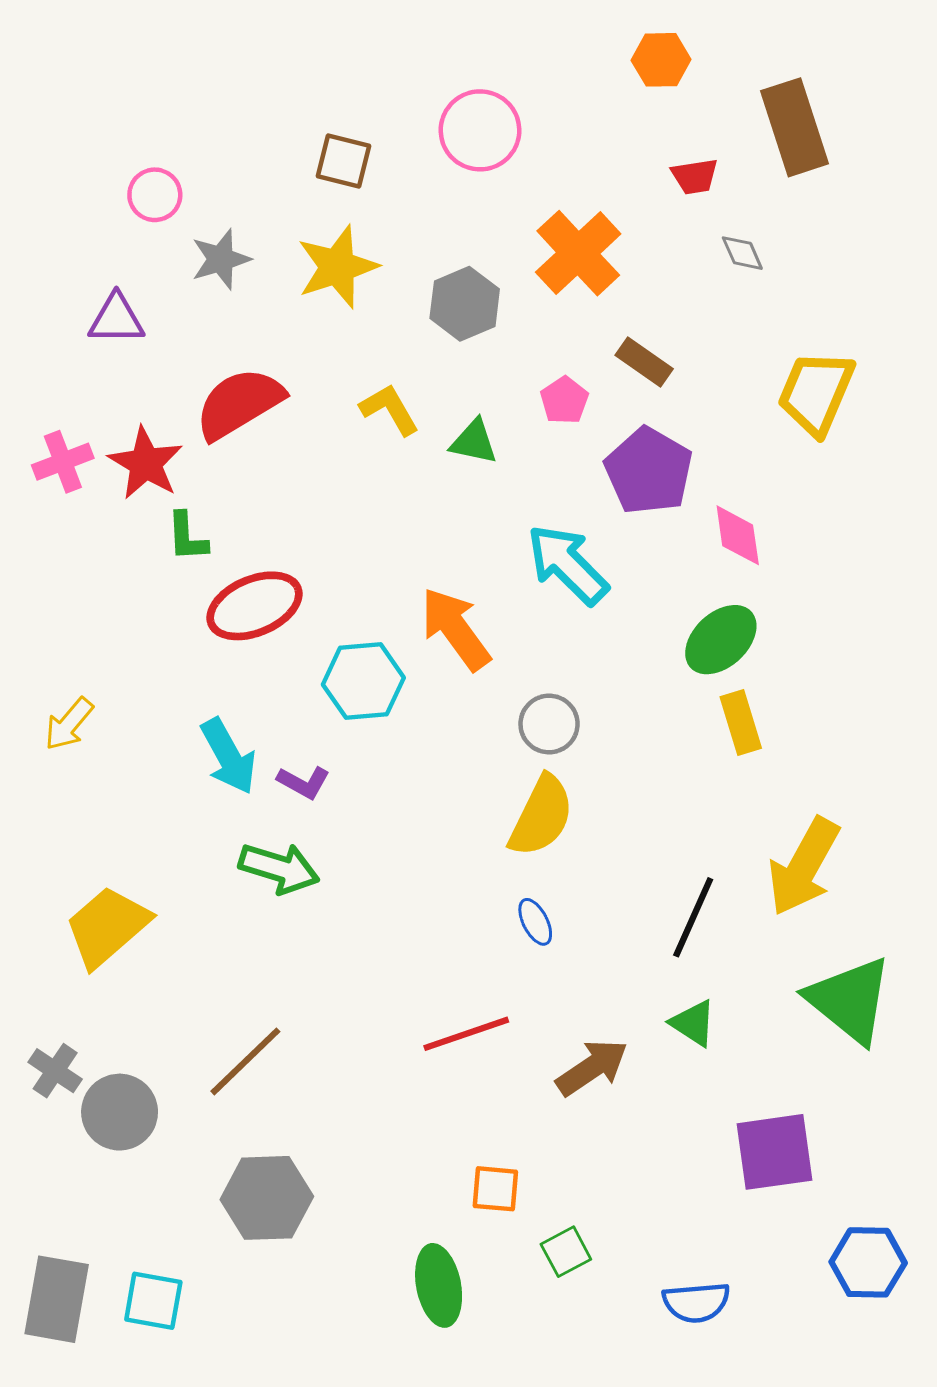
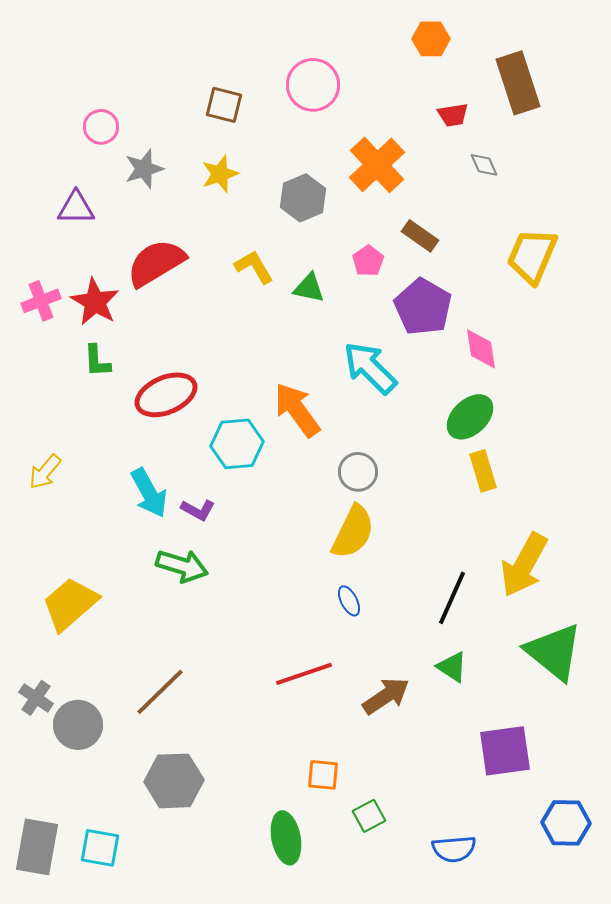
yellow star: (337, 267) -> (220, 174), size x0.7
green L-shape: (187, 537) -> (97, 361), moved

